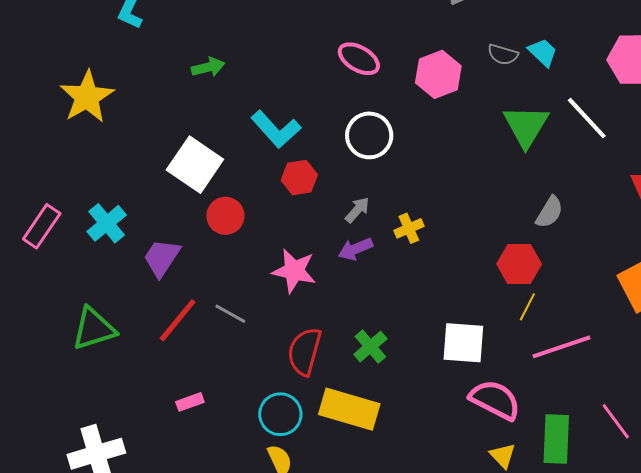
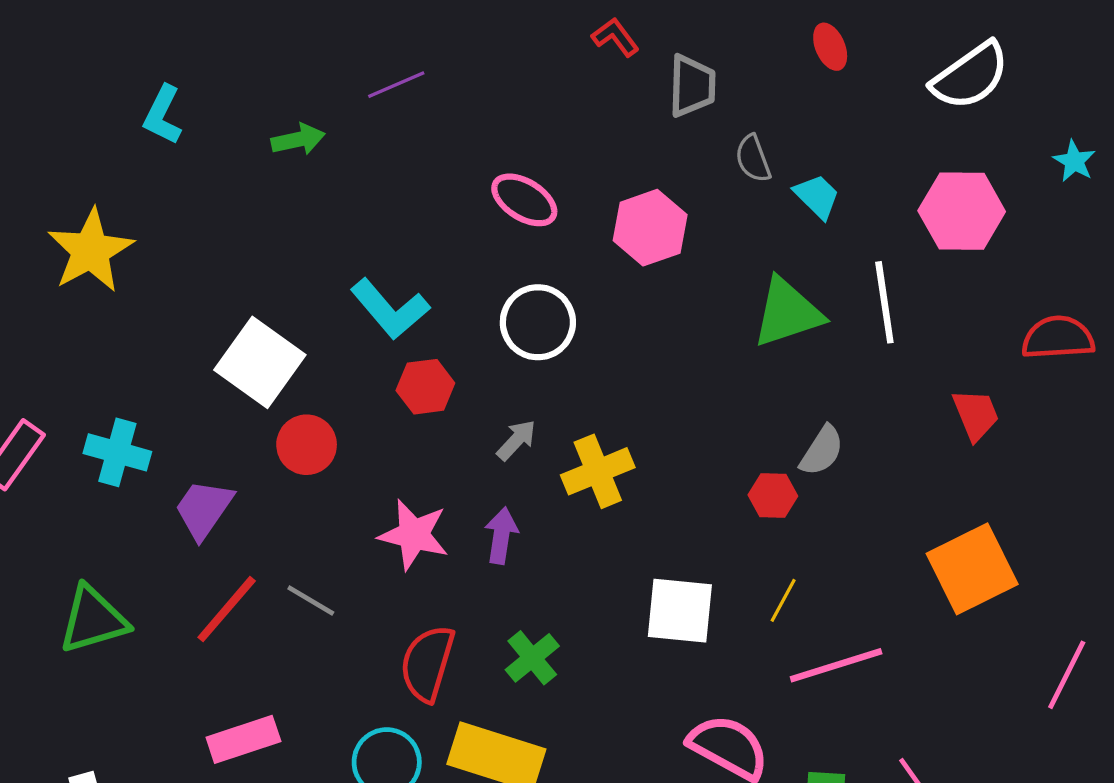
gray semicircle: (503, 54) -> (753, 159), moved, turned 52
green arrow: (208, 67) -> (298, 139), moved
white line: (587, 118) -> (884, 302), turned 33
green triangle: (526, 126) -> (787, 313), turned 39
cyan cross: (107, 223) -> (117, 452), turned -36
yellow cross: (409, 228) -> (598, 471), size x1.5
purple arrow: (356, 249) -> (501, 536), moved, turned 120
red hexagon: (519, 264) -> (773, 496), moved, size x0.7
white square: (463, 343) -> (680, 611), moved
pink rectangle: (190, 402) -> (243, 739), size x1.6

